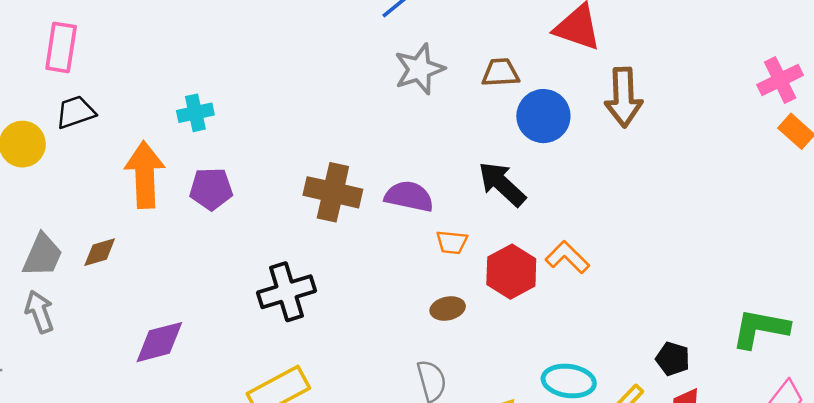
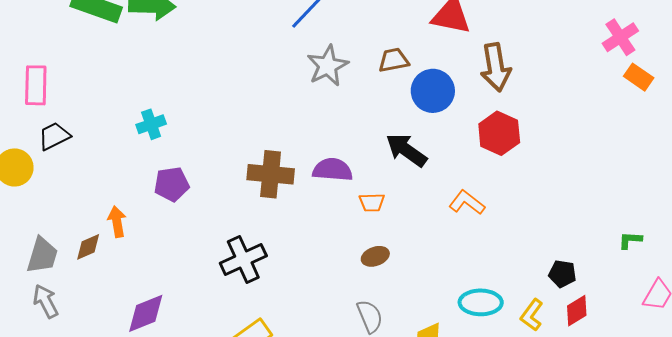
orange arrow: (145, 175) -> (117, 222), moved, size x0.6
red hexagon: (511, 272) -> (499, 133), moved
green L-shape: (760, 328) -> (630, 240), size x0.5

